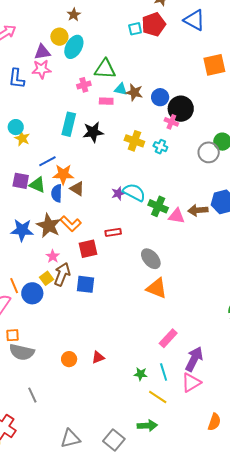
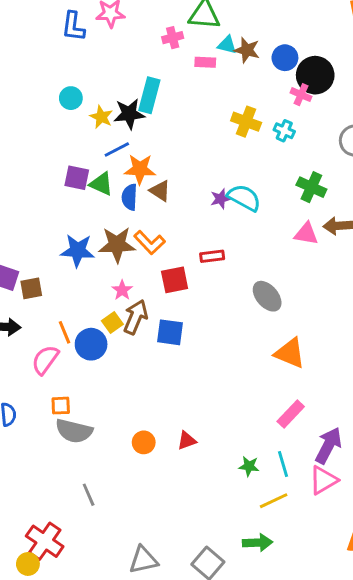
black star: (93, 132) -> (129, 114), moved
yellow star: (22, 138) -> (101, 117), moved
green cross: (158, 206) -> (311, 187), moved
brown star: (49, 226) -> (117, 245), turned -30
orange triangle: (157, 288) -> (290, 353), moved
yellow line: (158, 397) -> (274, 501), turned -60

